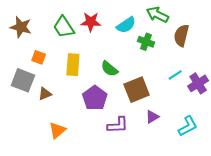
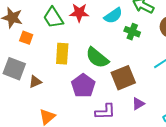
orange square: (39, 57) -> (26, 38), moved
green semicircle: (109, 69) -> (97, 58), size x1.4

